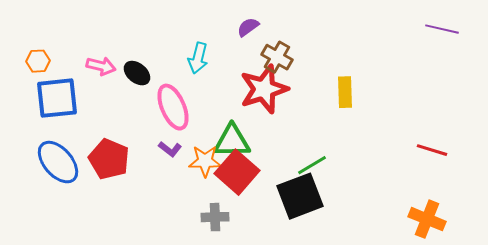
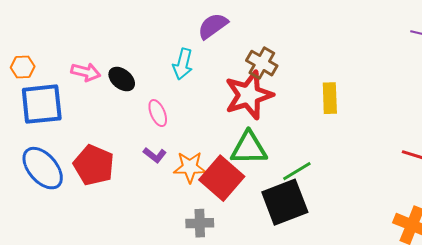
purple semicircle: (248, 27) -> (213, 26), moved, size x1.4
pink ellipse: (173, 107) -> (158, 113), size x0.6
green triangle: (232, 141) -> (249, 148), moved

